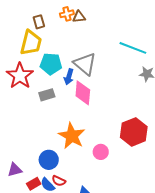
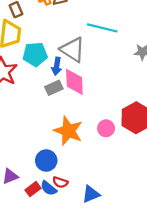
cyan line: (133, 48) -> (102, 28), moved
gray rectangle: (47, 95) -> (54, 88), moved
pink circle: (101, 152) -> (106, 128), moved

